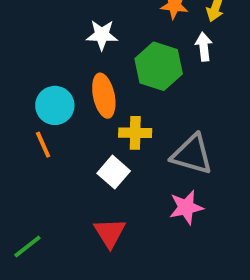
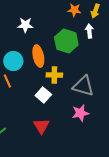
white star: (102, 35) -> (25, 25), moved

